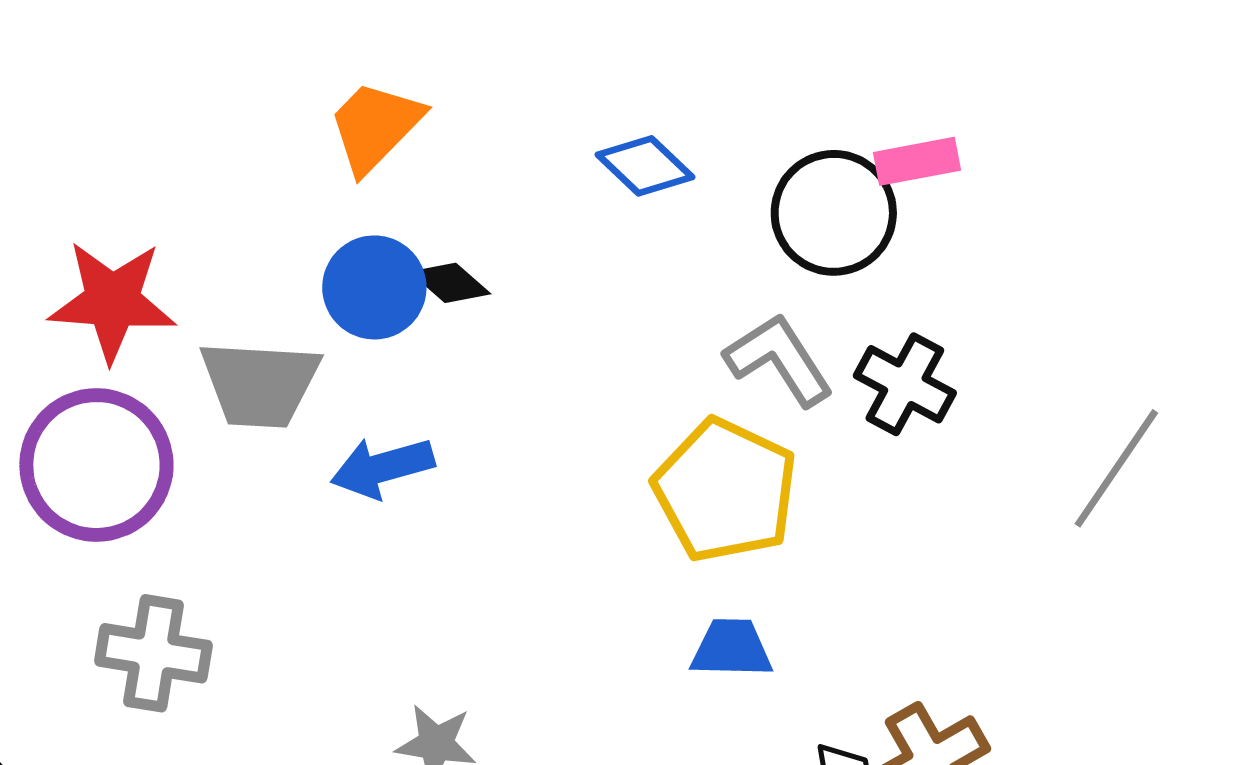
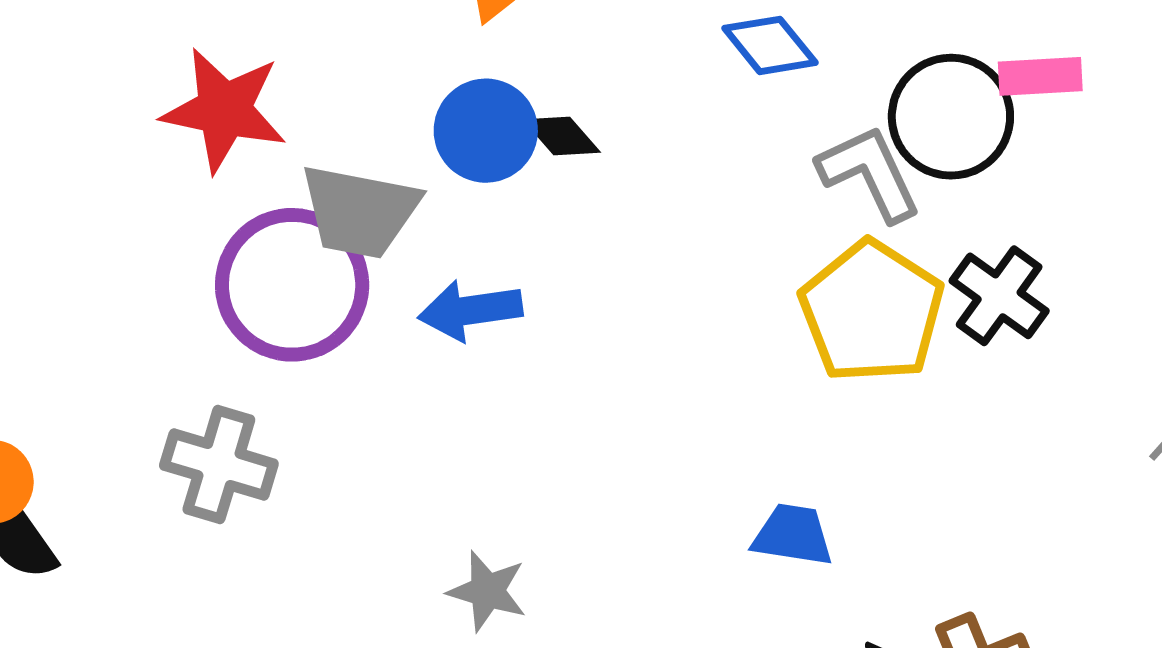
gray L-shape: (779, 360) -> (870, 173), moved
purple circle: (96, 465) -> (292, 285), moved
yellow pentagon: (725, 490) -> (872, 312), moved

